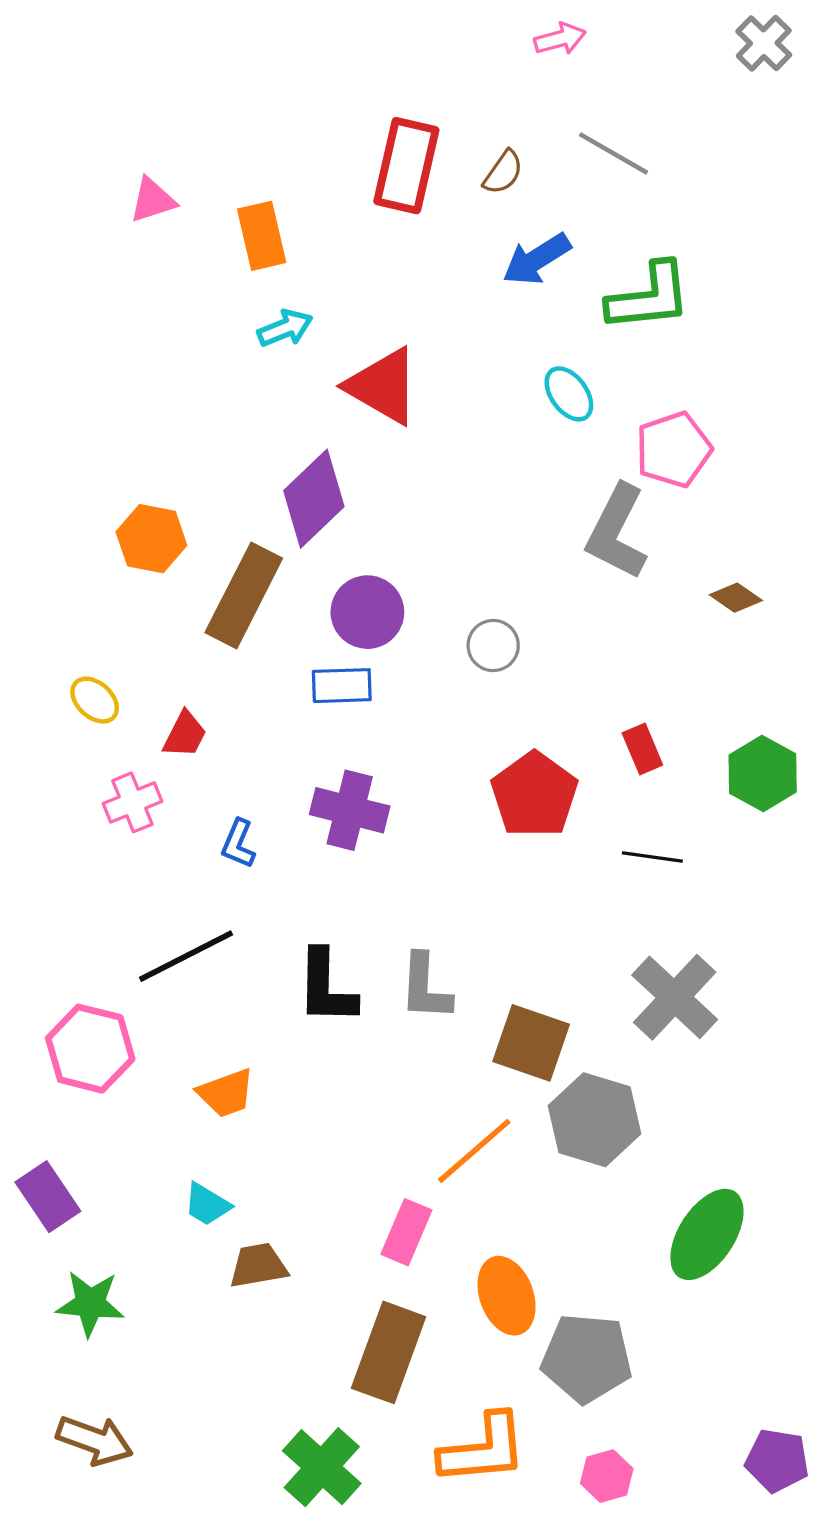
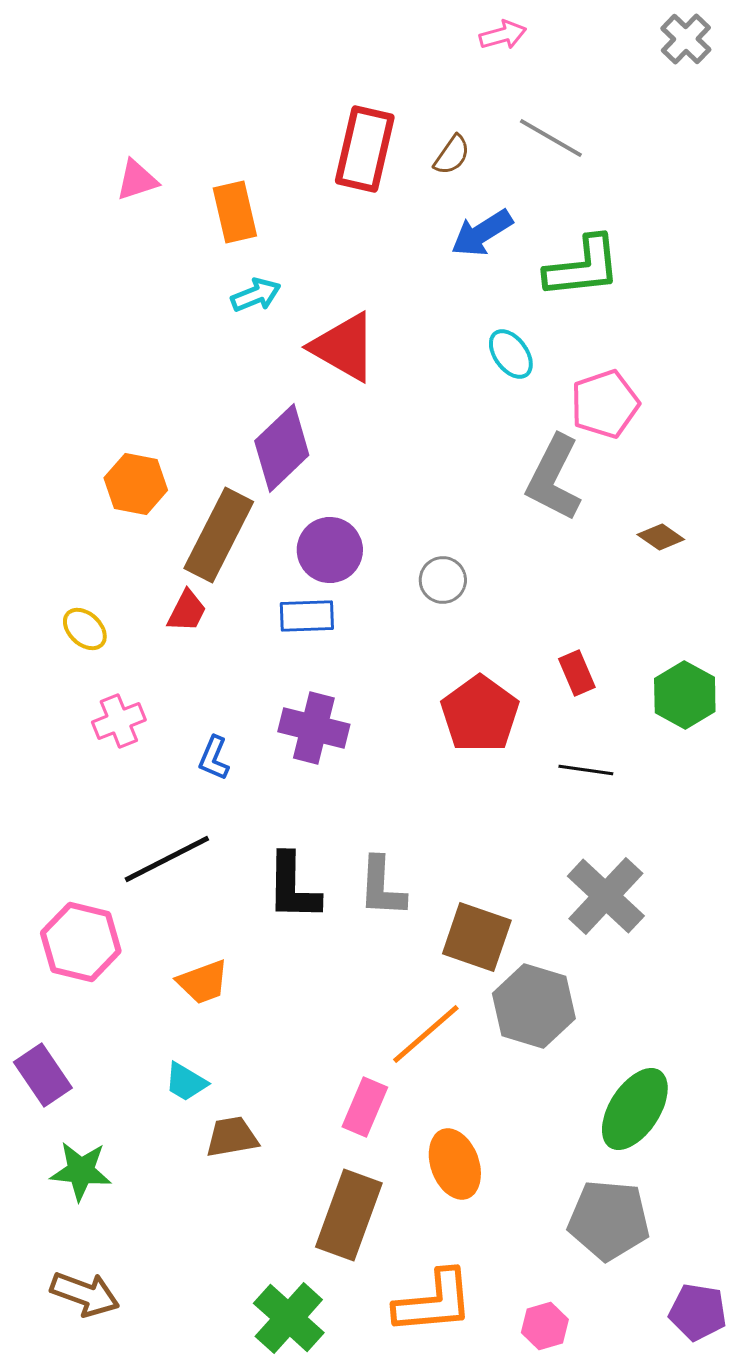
red trapezoid: (185, 735) -> (187, 611), moved
gray pentagon: (587, 1358) -> (609, 1220), moved

